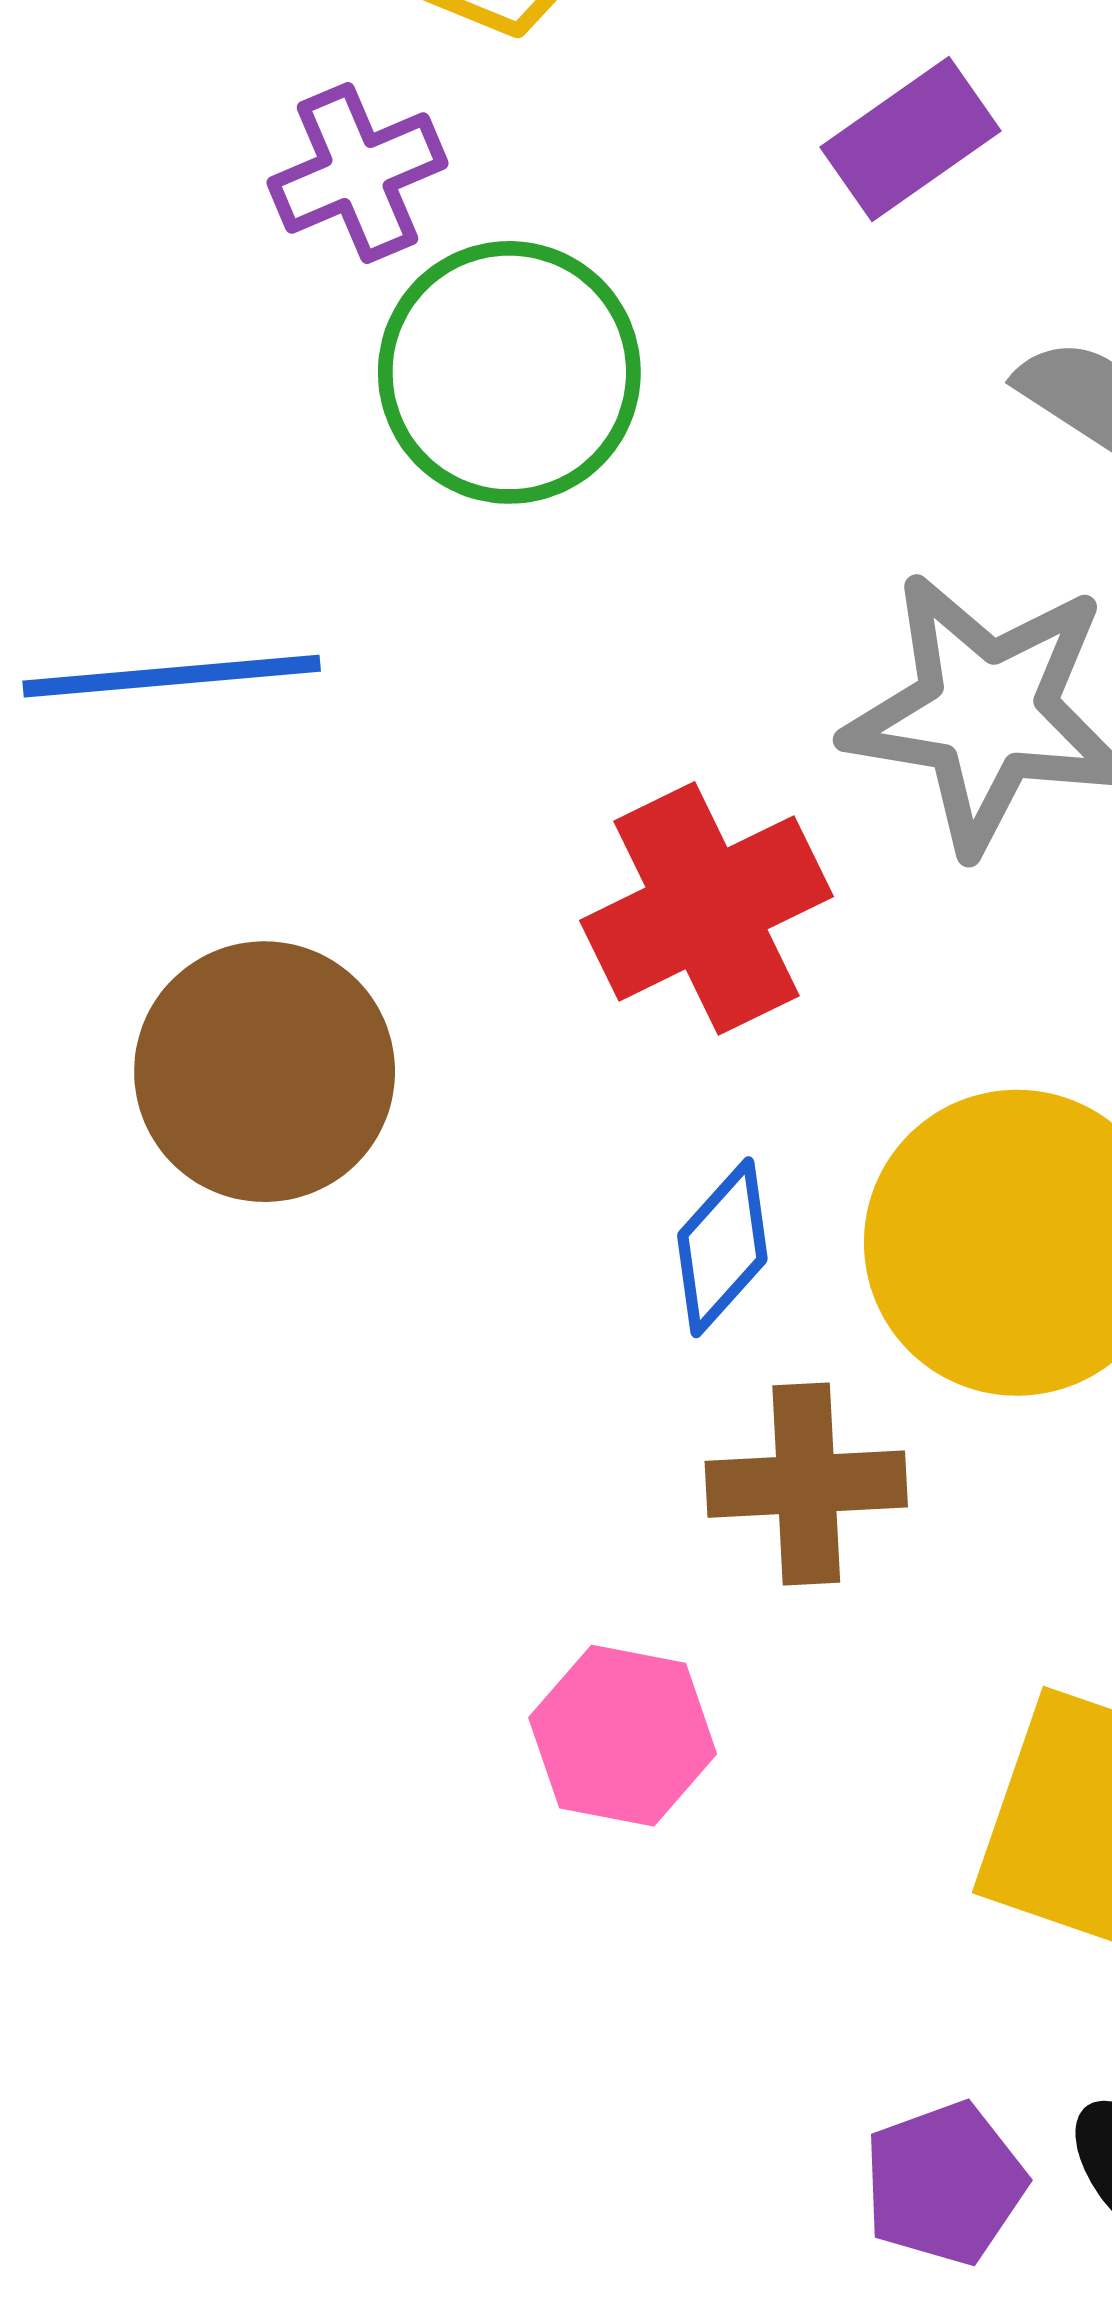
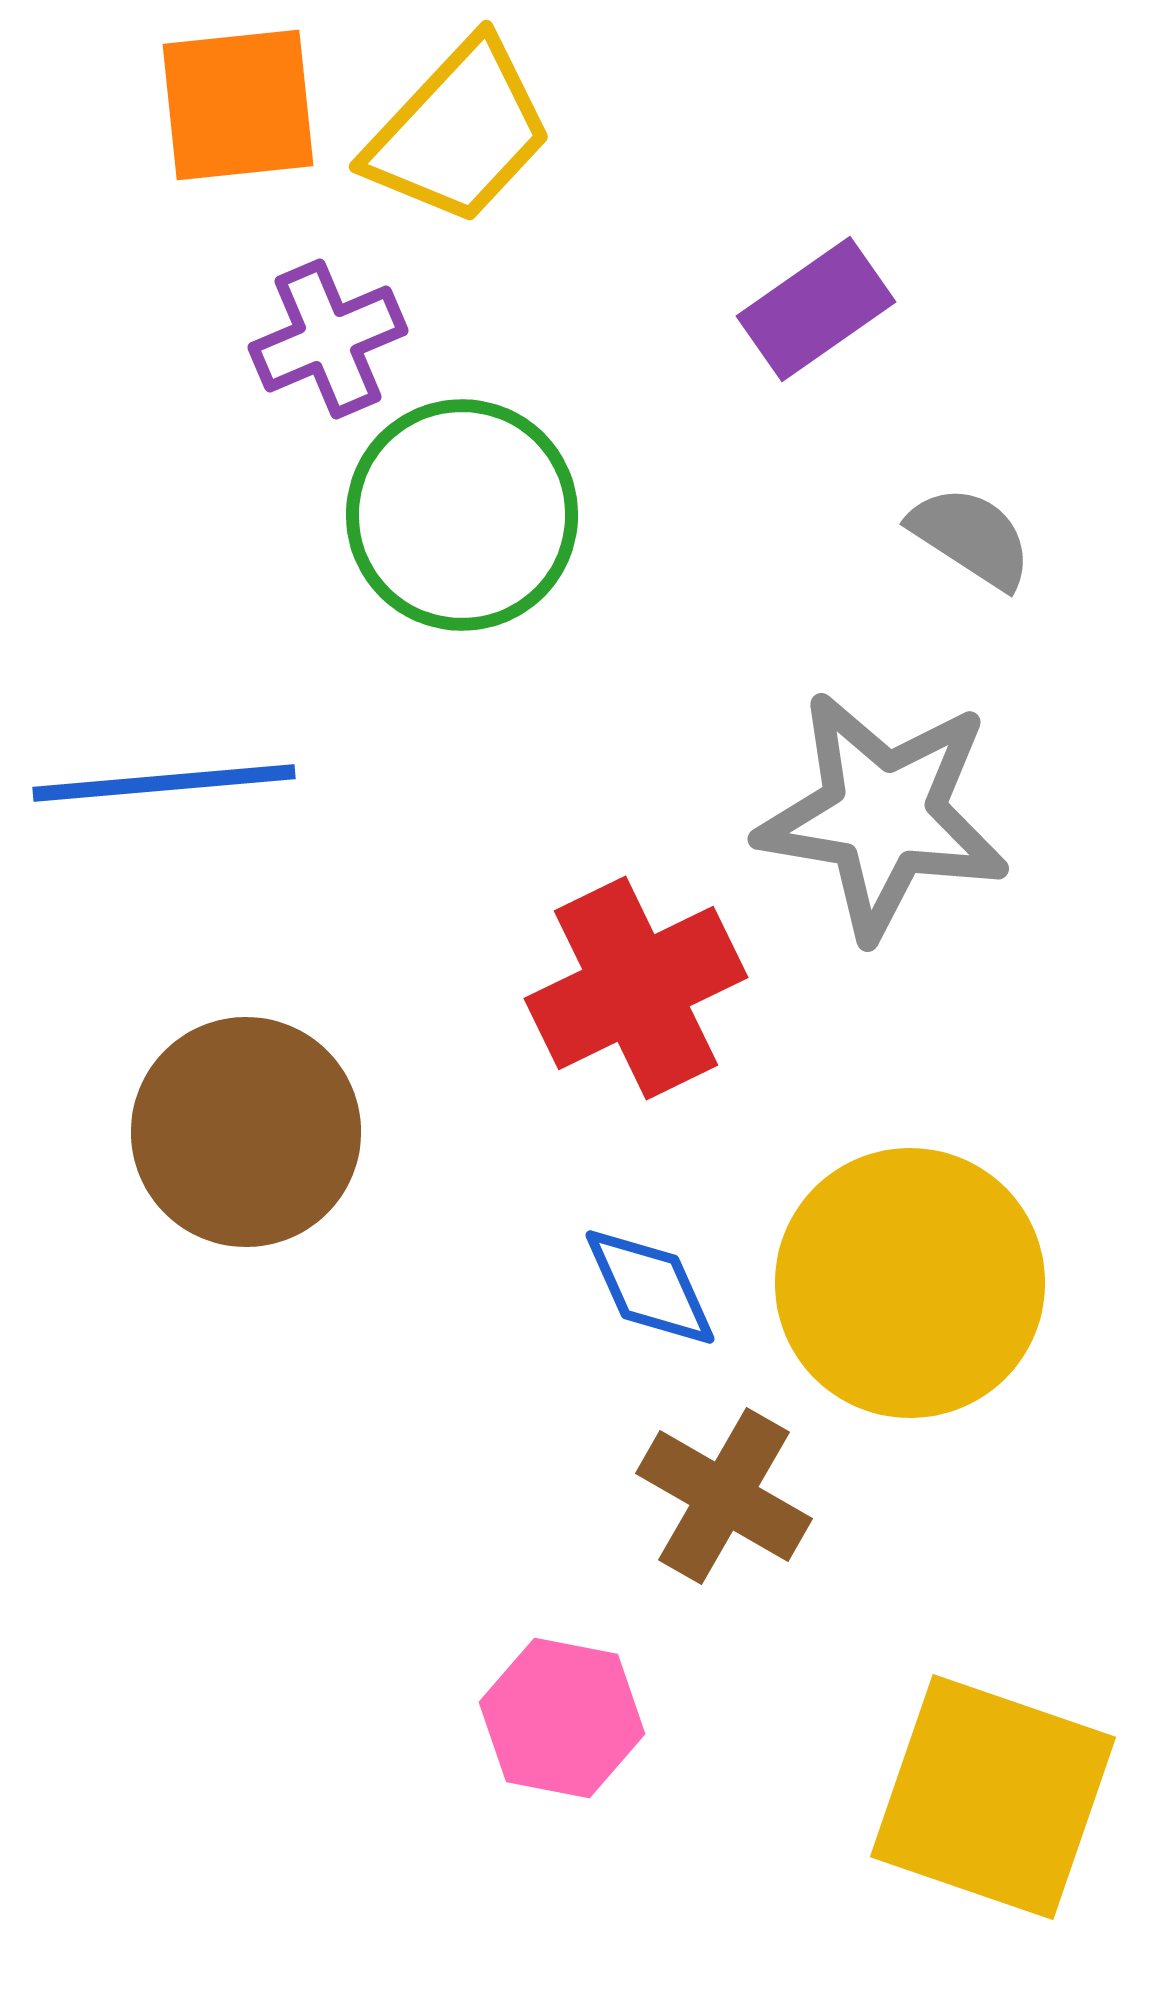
blue diamond: (722, 1247) -> (650, 1287), turned -66
brown cross: (806, 1484) -> (724, 1496), turned 33

